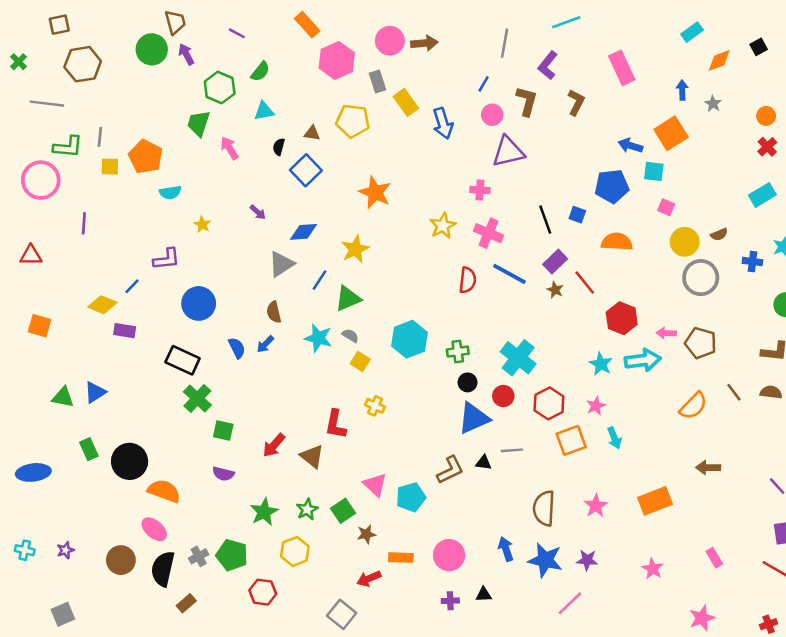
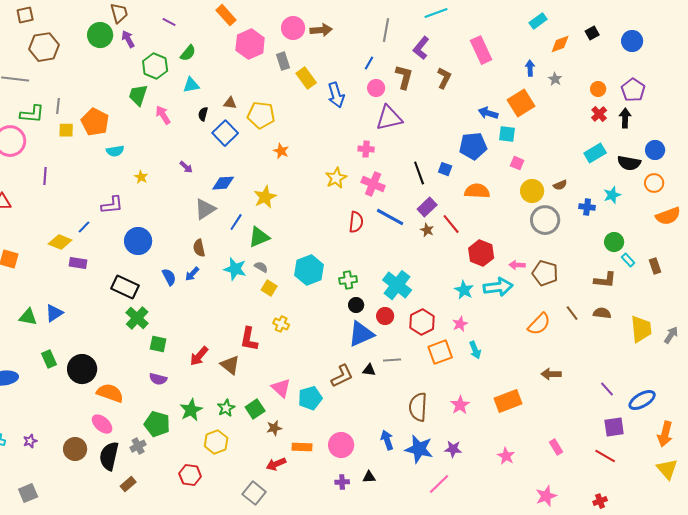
yellow pentagon: (353, 121) -> (261, 115), moved
orange star: (375, 192) -> (281, 151), size x0.6
green pentagon: (232, 555) -> (157, 424), moved

